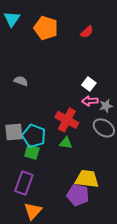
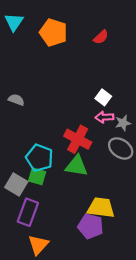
gray semicircle: (21, 81) -> (16, 100), moved
gray square: (14, 132) -> (16, 184), moved, turned 36
green triangle: (66, 143) -> (77, 166), size x1.5

